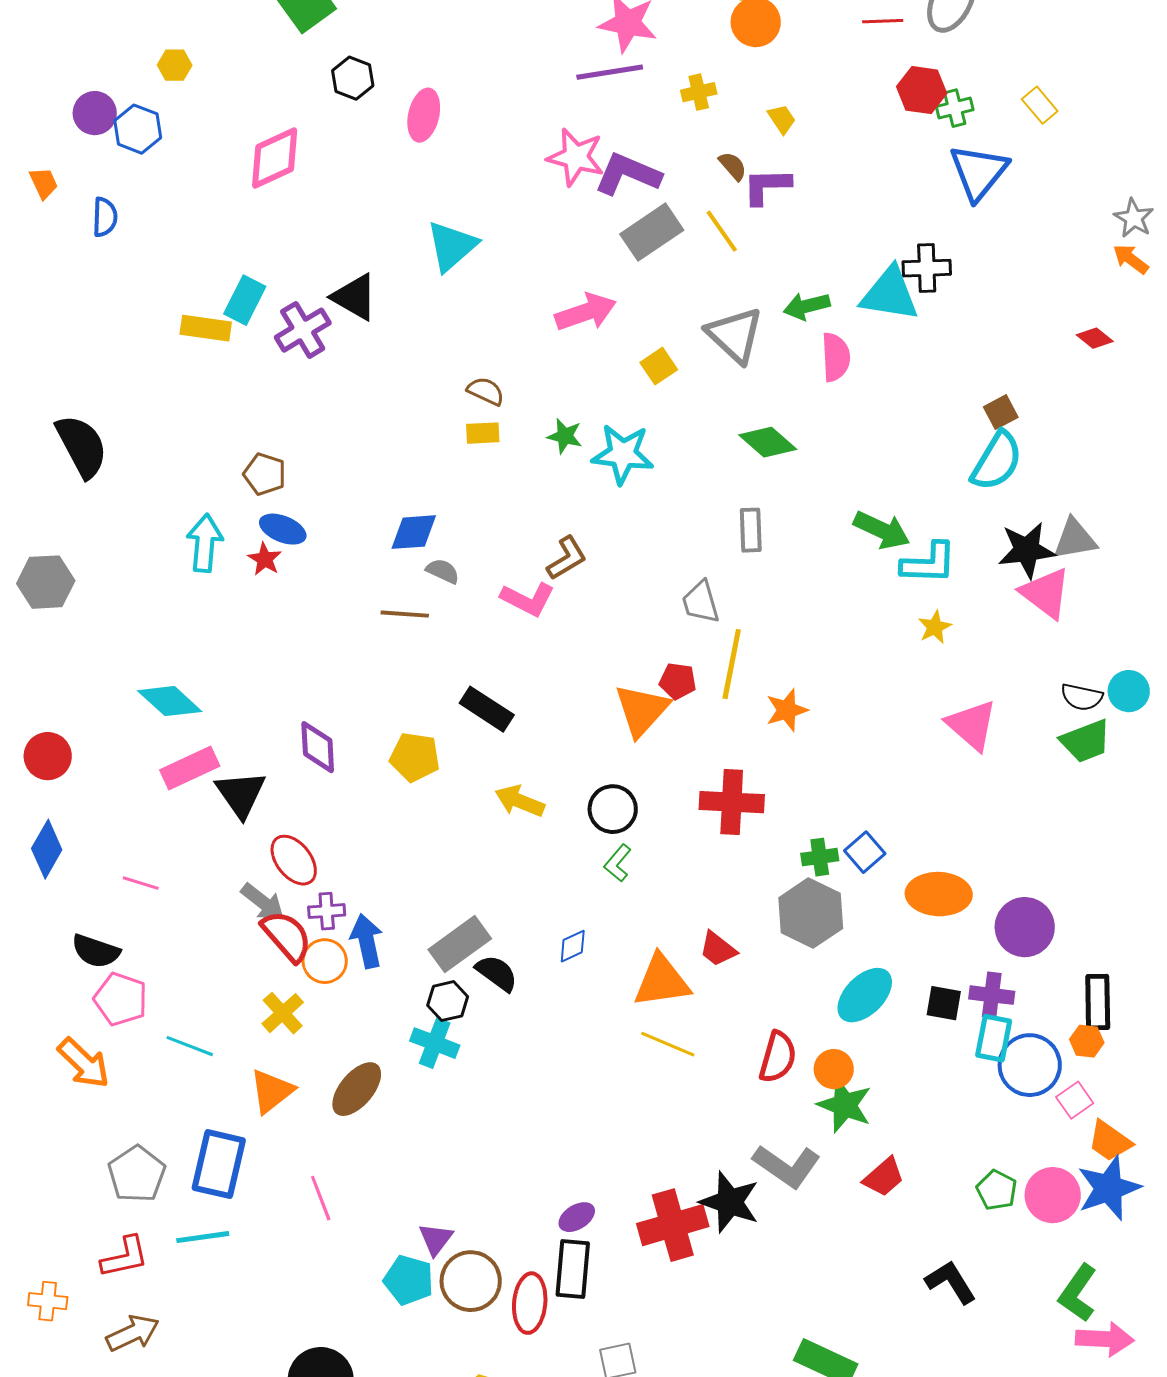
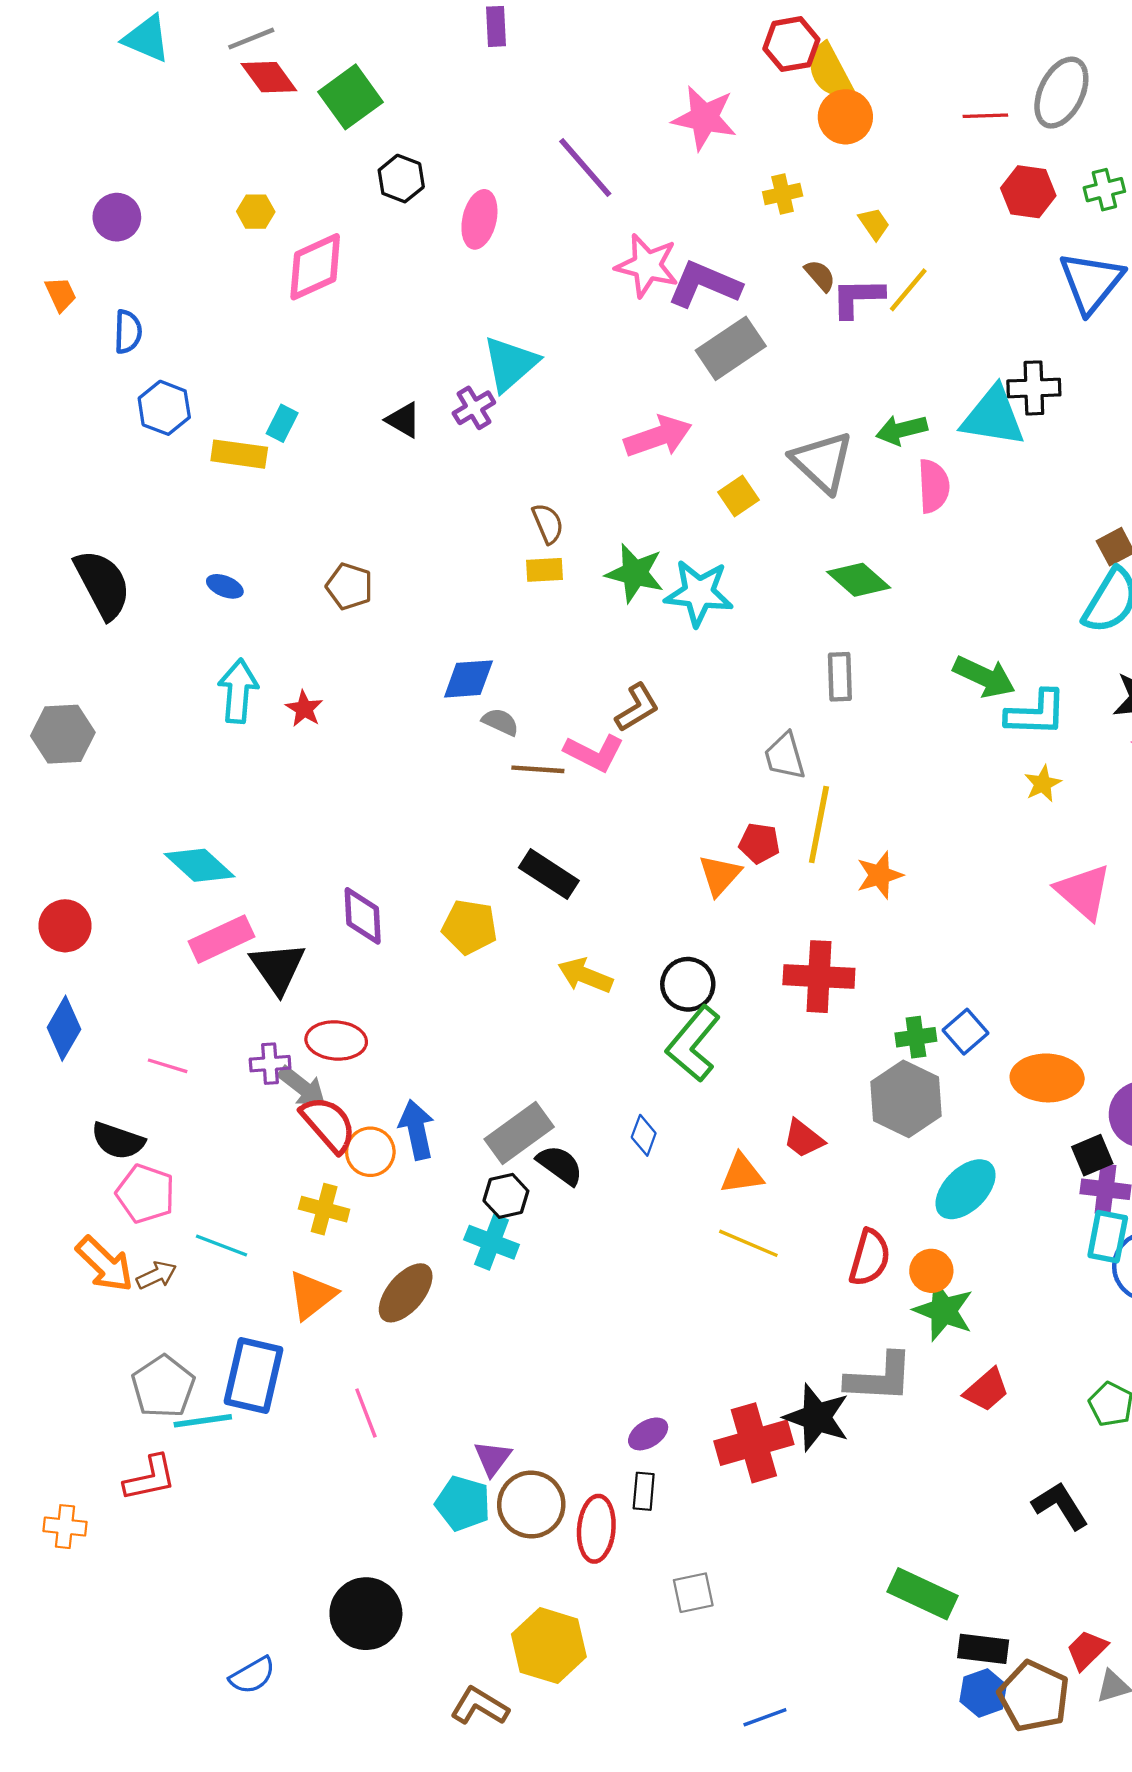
yellow hexagon: (175, 65) -> (256, 212), moved
purple line: (610, 72) -> (585, 168), moved, turned 58
green cross: (955, 108) -> (1104, 190), moved
blue hexagon: (138, 129) -> (164, 408), moved
yellow line: (722, 231) -> (908, 290), moved, turned 75
black triangle: (355, 297) -> (403, 420), size x0.7
cyan rectangle: (245, 300) -> (282, 423), size x0.7
purple cross: (303, 330) -> (474, 408), moved, size x0.7
brown semicircle: (486, 391) -> (548, 524), turned 42
green star: (565, 436) -> (635, 573), size x1.5
brown pentagon: (265, 474) -> (349, 586), moved
blue ellipse: (283, 529) -> (225, 586), moved, size x0.7
brown line: (405, 614) -> (538, 769), moved
orange triangle: (642, 710) -> (720, 875), size x0.7
red ellipse: (294, 860) -> (336, 1040), turned -48
green L-shape: (618, 863) -> (693, 1044), size x1.8
purple cross: (327, 911) -> (270, 1064), moved
blue diamond: (573, 946) -> (644, 1135), turned -45
orange triangle: (662, 981) -> (742, 1174), size x0.7
black square: (944, 1003) -> (1092, 1155), moved, turned -33
yellow cross: (283, 1013) -> (324, 1209), turned -33
gray L-shape: (787, 1166) -> (880, 1378), turned -32
cyan line: (203, 1237) -> (203, 1421), moved
black rectangle: (573, 1269) -> (644, 1491), size x0.6
brown arrow: (133, 1333) -> (157, 1275), moved, size x0.7

